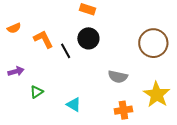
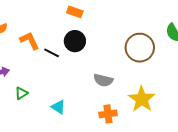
black line: (66, 51) -> (52, 53), turned -35

